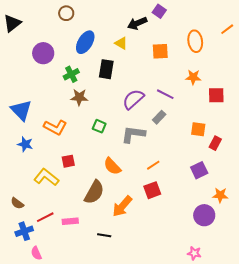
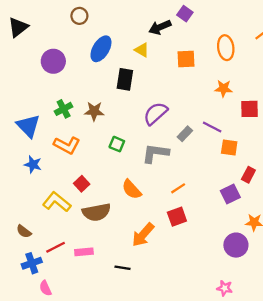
green cross: (71, 74) -> (64, 109), moved
purple line: (165, 94) -> (212, 127), moved
red rectangle: (215, 143) -> (248, 175), moved
red square: (68, 161) -> (82, 184), turned -32
brown semicircle: (94, 192) -> (96, 212), moved, turned 50

